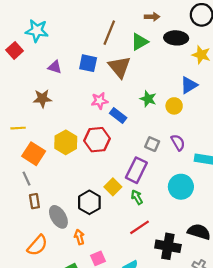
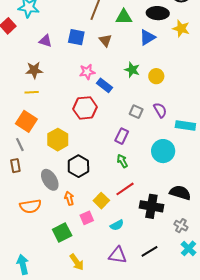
green triangle: (140, 42) -> (124, 17), turned 30
brown triangle: (119, 67) -> (105, 40), size x0.6
blue triangle: (189, 85) -> (147, 37), moved
yellow line: (18, 128) -> (32, 92), moved
yellow hexagon: (66, 142) -> (58, 140), moved
purple rectangle: (136, 170) -> (122, 136), size x0.7
yellow square: (113, 187) -> (101, 201), moved
brown rectangle: (34, 201) -> (15, 166), moved
orange semicircle: (37, 245) -> (30, 206), turned 40

